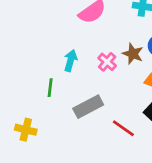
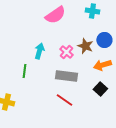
gray rectangle: (88, 107) -> (66, 76), moved, turned 35
red line: (123, 128) -> (64, 100), moved

